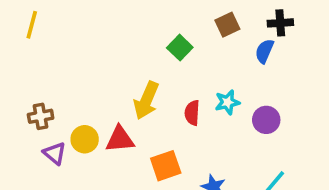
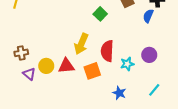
cyan star: (227, 102) -> (127, 64), moved
red semicircle: (192, 113) -> (107, 51), size x1.5
orange square: (166, 166) -> (92, 71), moved

